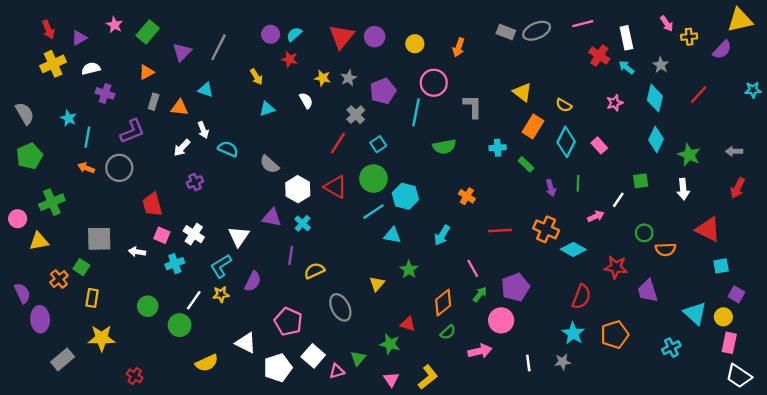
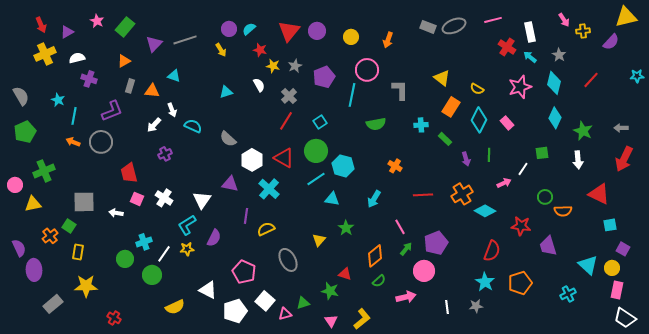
gray line: (219, 47) -> (185, 40), turned 45
red star: (290, 59) -> (260, 50), moved
yellow arrow: (256, 77) -> (221, 50), moved
pink star: (615, 103) -> (520, 87), size x1.6
gray cross: (356, 115) -> (289, 96), moved
red arrow: (738, 188) -> (624, 159), size x1.4
cyan cross: (303, 223) -> (269, 189), moved, size x1.5
orange cross: (546, 229) -> (462, 194), turned 35
cyan cross: (175, 264) -> (144, 242), moved
green triangle: (358, 358) -> (303, 303), turned 32

